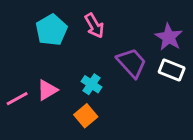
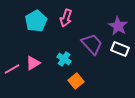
pink arrow: (94, 26) -> (66, 18), turned 48
orange square: (86, 116) -> (76, 81), moved

